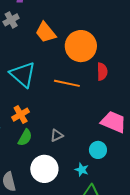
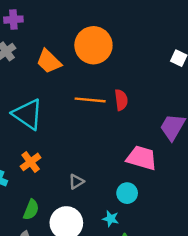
orange circle: (81, 46) -> (93, 45), moved
orange line: (67, 83) -> (90, 100), moved
green semicircle: (25, 138) -> (31, 210), moved

